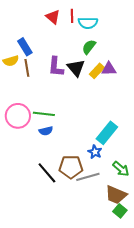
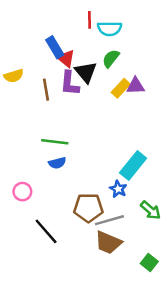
red triangle: (53, 17) -> (66, 58), moved
blue rectangle: (25, 47) -> (55, 47), moved
brown line: (27, 68) -> (46, 90), moved
black triangle: (76, 68) -> (86, 72), moved
pink circle: (18, 116) -> (22, 192), moved, size x0.6
black line: (47, 173) -> (46, 231), moved
brown trapezoid: (116, 195) -> (108, 243), moved

